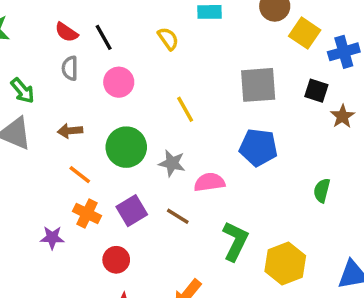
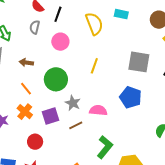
black line: (104, 37) -> (58, 14), turned 35
yellow semicircle: (168, 39) -> (94, 24), size x1.6
yellow line: (185, 109) -> (94, 66), turned 35
gray star: (172, 163) -> (73, 103), moved
brown line: (178, 216) -> (76, 125), turned -72

